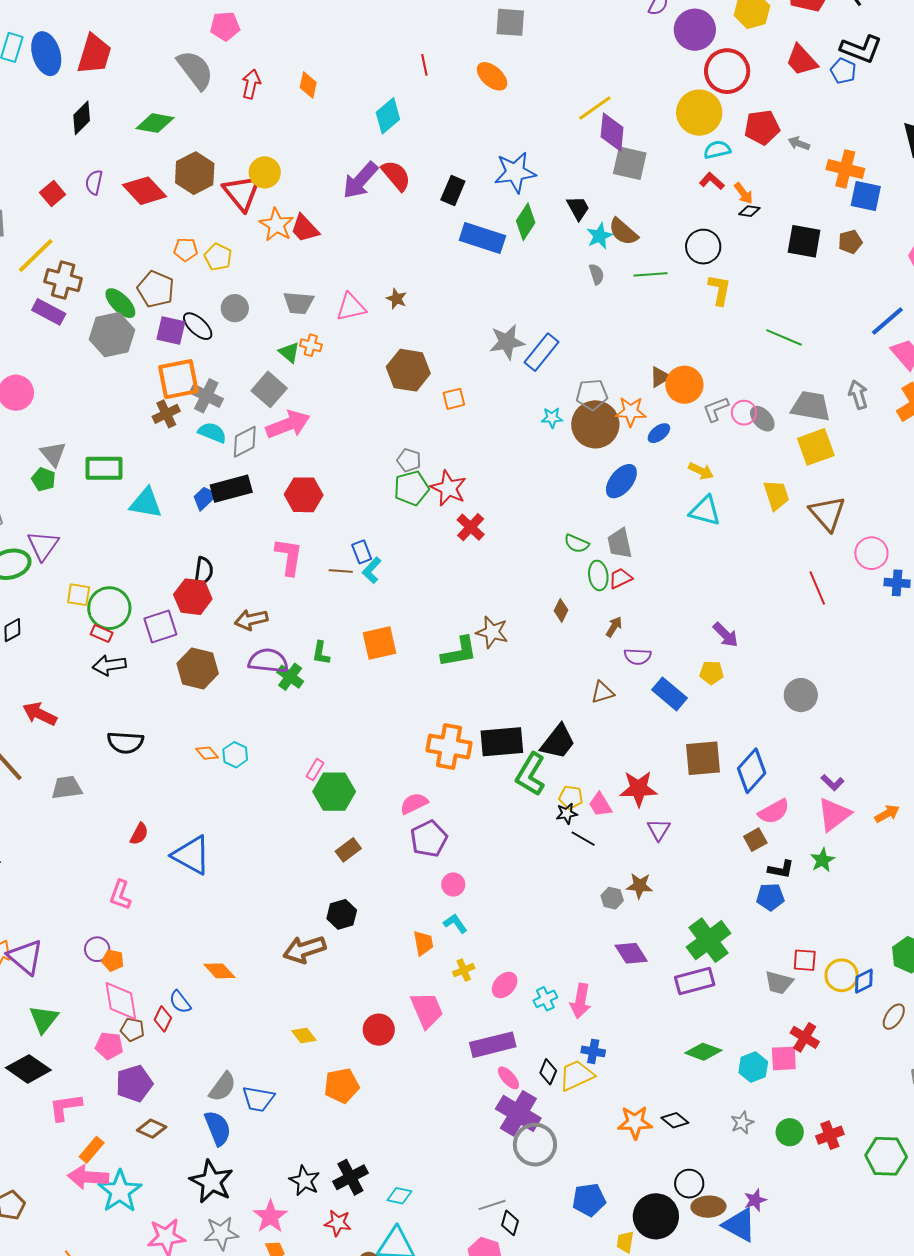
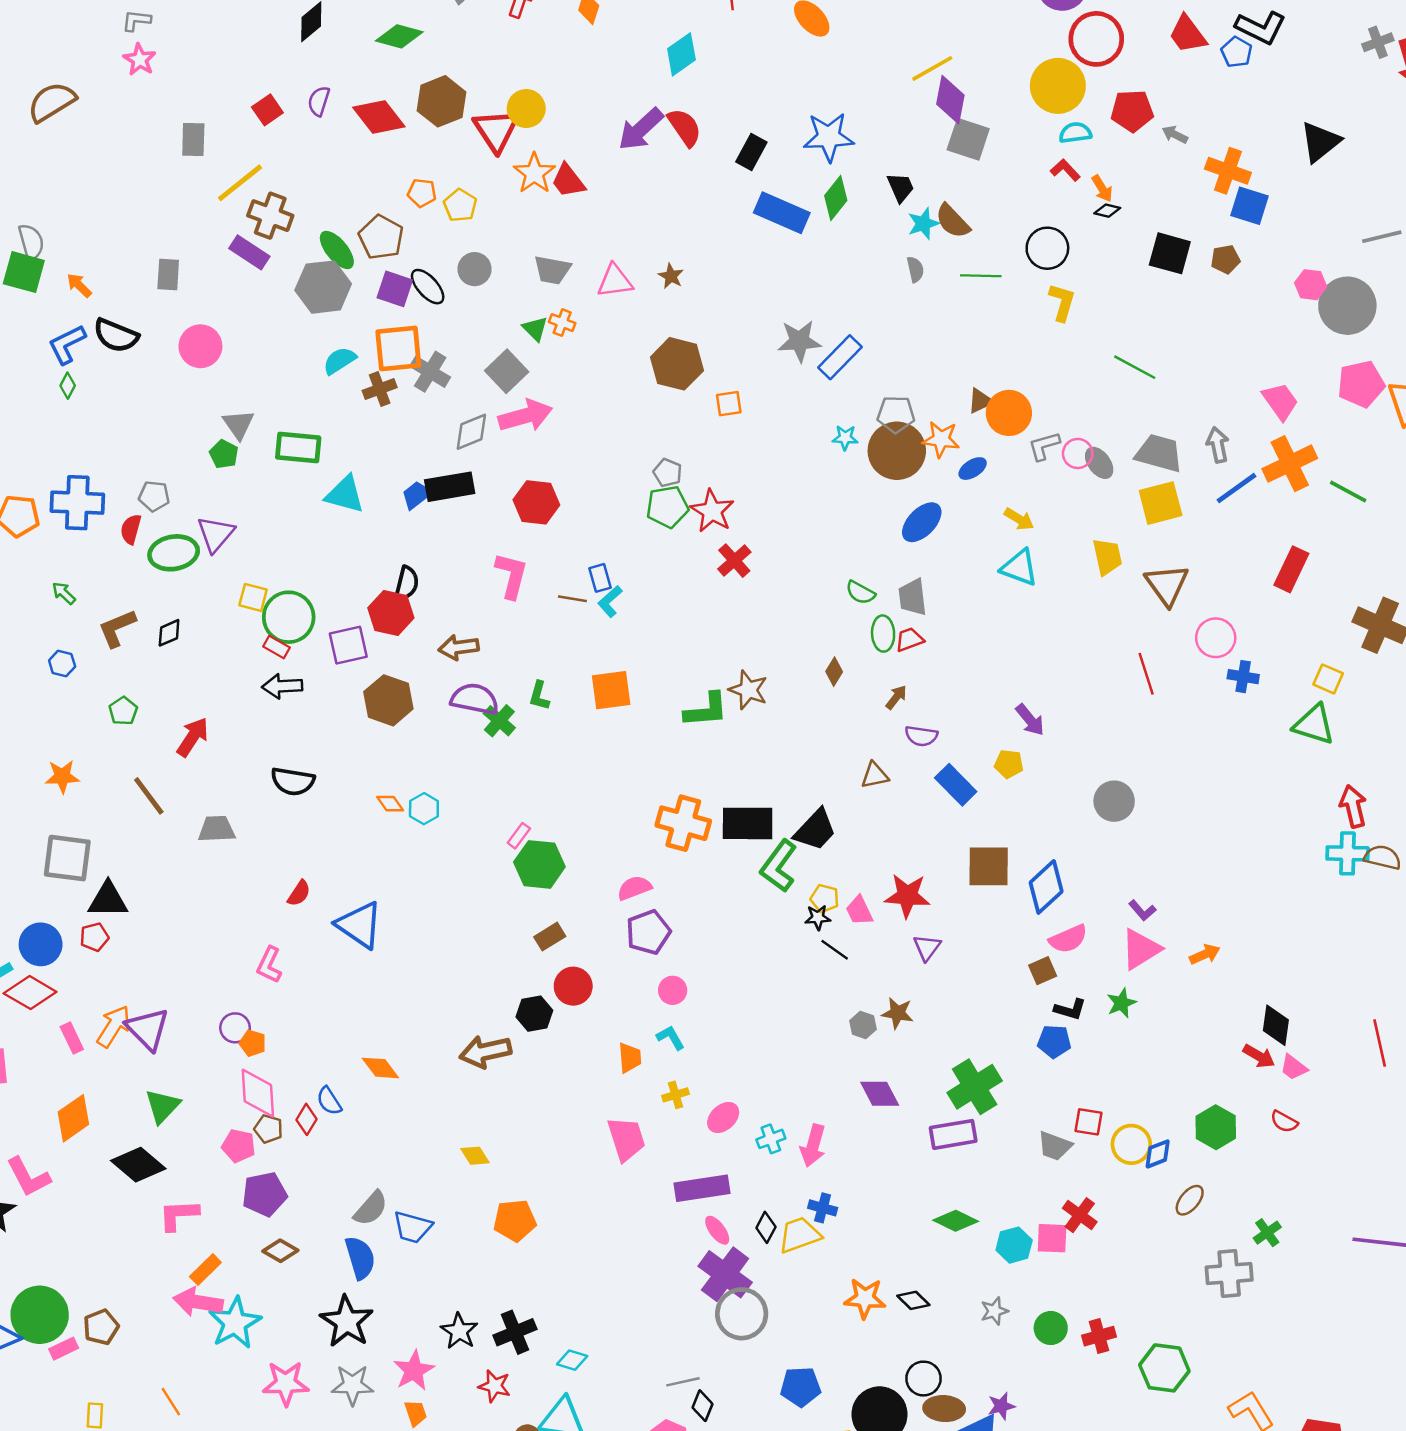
blue line: (887, 321) -> (1237, 488), moved
cyan semicircle: (212, 432) -> (340, 361), moved, turned -60
red arrow: (40, 714) -> (193, 737), turned 92
red circle: (379, 1030) -> (573, 986), moved

